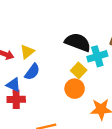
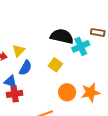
yellow square: (79, 70) -> (55, 65), moved
orange circle: (75, 89) -> (67, 92), moved

